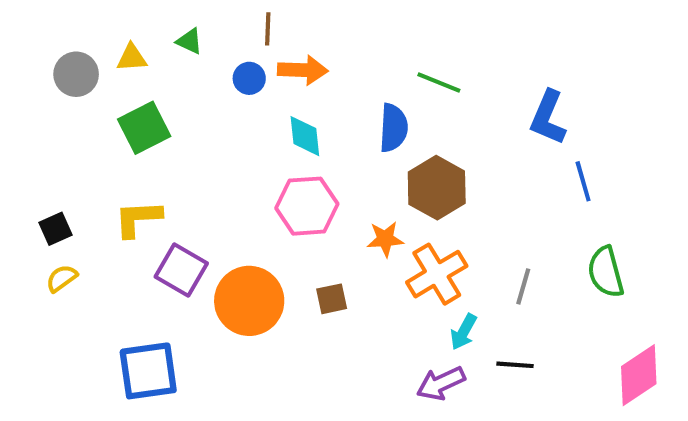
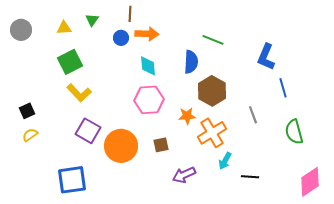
green triangle: (189, 41) -> (92, 20), turned 40
gray circle: (76, 74) -> (21, 30), moved
yellow L-shape: (138, 218) -> (79, 93), moved, turned -130
gray line: (523, 286) -> (253, 115), moved, turned -36
purple arrow: (441, 383) -> (184, 175), moved

